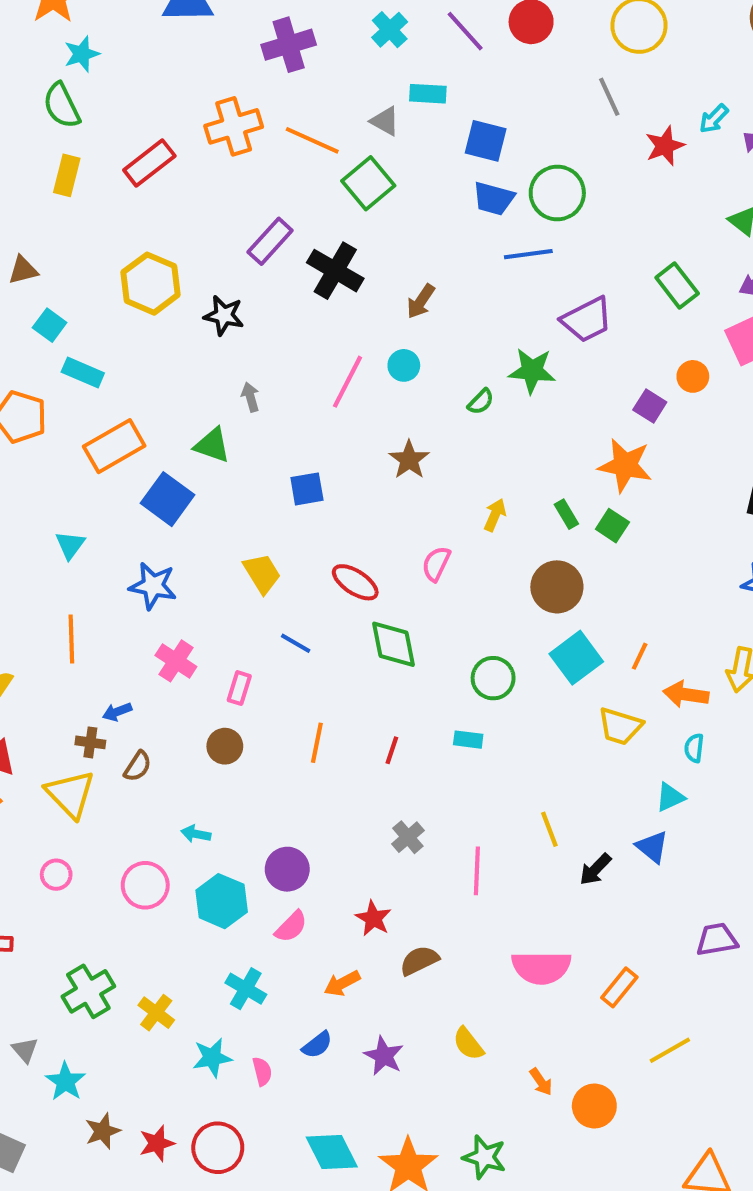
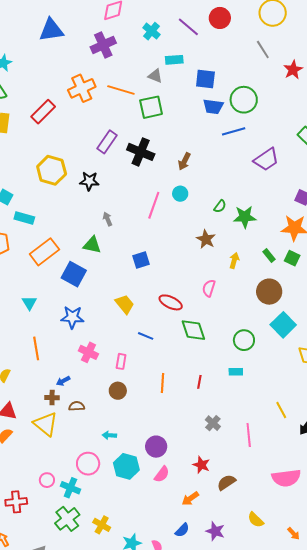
green square: (368, 183) -> (151, 107), turned 35
green star: (532, 371) -> (245, 217), moved
brown star: (409, 460) -> (206, 239), moved
brown semicircle: (138, 766) -> (77, 406), turned -119
pink circle: (56, 875) -> (47, 480), moved
cyan cross: (246, 989) -> (70, 488), moved

